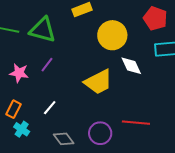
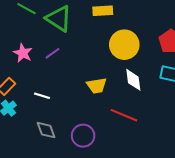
yellow trapezoid: (98, 82) -> (97, 86), size x0.7
white line: (50, 108) -> (42, 96), turned 49
red line: (136, 123) -> (124, 115), moved

